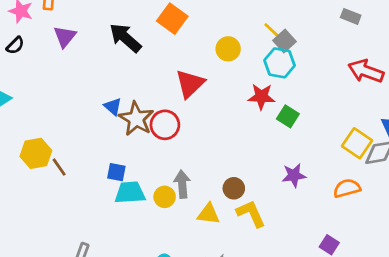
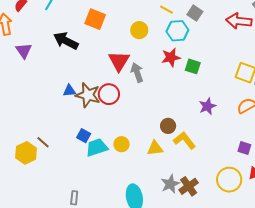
gray square: (285, 41) -> (195, 13), moved
blue triangle: (113, 106) -> (69, 91), turned -32
yellow hexagon: (36, 153) -> (26, 153), moved
blue square: (116, 172) -> (84, 136), turned 32
gray arrow: (182, 184) -> (137, 72), moved

